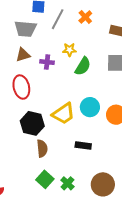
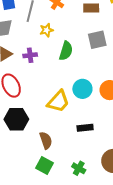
yellow star: (69, 50) -> (47, 30), moved
black hexagon: (32, 123) -> (16, 119), moved
green square: (45, 179) -> (44, 166), moved

